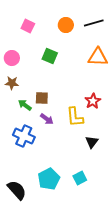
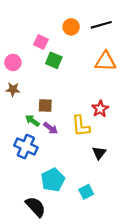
pink square: (28, 26) -> (41, 42), moved
green arrow: (25, 105) -> (32, 121), moved
cyan pentagon: (49, 179) -> (53, 180), moved
black semicircle: (17, 190) -> (36, 207), moved

